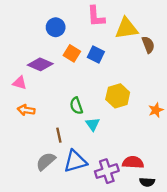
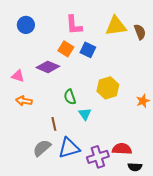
pink L-shape: (96, 16) -> (74, 25), moved
blue circle: (56, 27) -> (26, 25), moved
brown semicircle: (148, 45) -> (140, 32), moved
purple diamond: (40, 64) -> (48, 67), moved

